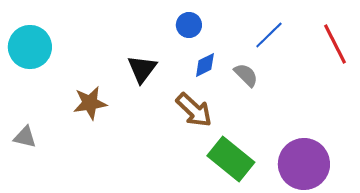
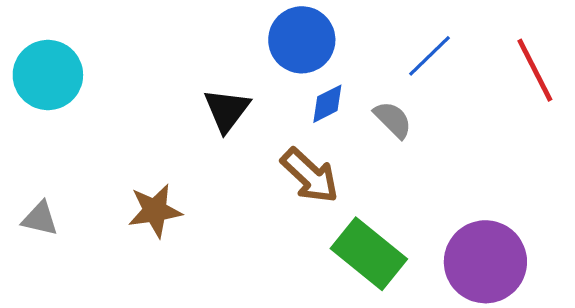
blue circle: (189, 25) -> (302, 40), size x1.6
brown star: (90, 103) -> (155, 211), moved

